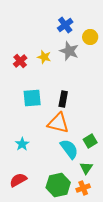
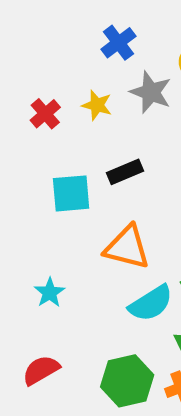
blue cross: (65, 25) -> (118, 43), moved
black rectangle: (63, 99) -> (125, 172), moved, turned 56
cyan semicircle: (69, 149) -> (151, 303), turned 95

